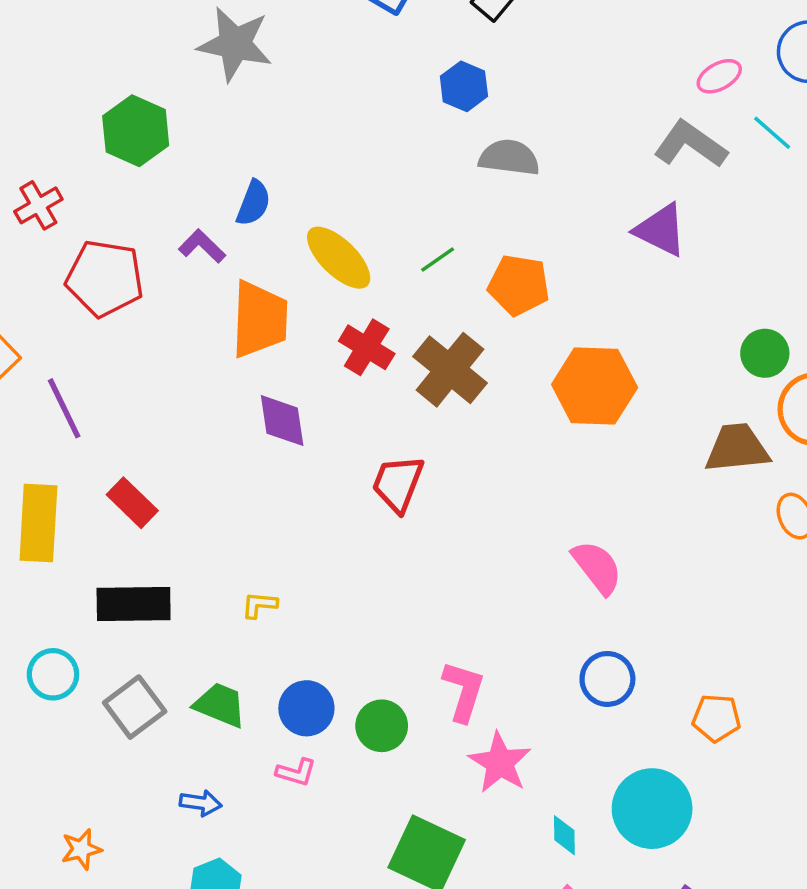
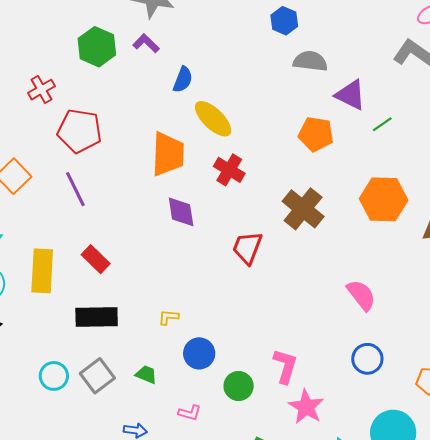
blue semicircle: (253, 203) -> (183, 80), moved
purple triangle: (661, 230) -> (350, 95), moved
purple L-shape: (202, 246) -> (146, 43), moved
green line: (438, 259) -> (382, 124), moved
brown cross: (450, 370) -> (303, 209), moved
orange hexagon: (595, 386) -> (384, 199), moved
purple line: (64, 408) -> (75, 189), moved
cyan circle: (53, 674) -> (54, 376), moved
green trapezoid: (220, 705) -> (146, 374), size x0.7
blue circle: (306, 708) -> (199, 353), moved

